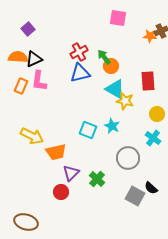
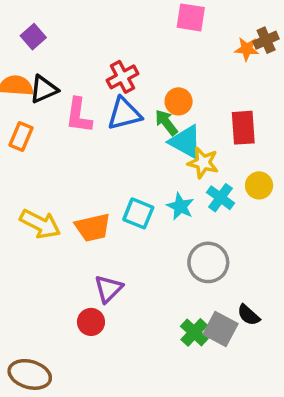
green arrow: (104, 57) -> (166, 122), moved
pink L-shape: (39, 81) -> (79, 115), moved
cyan cross: (153, 138) -> (221, 198), moved
orange trapezoid: (56, 152) -> (93, 227), moved
green cross: (97, 179) -> (194, 332), moved

